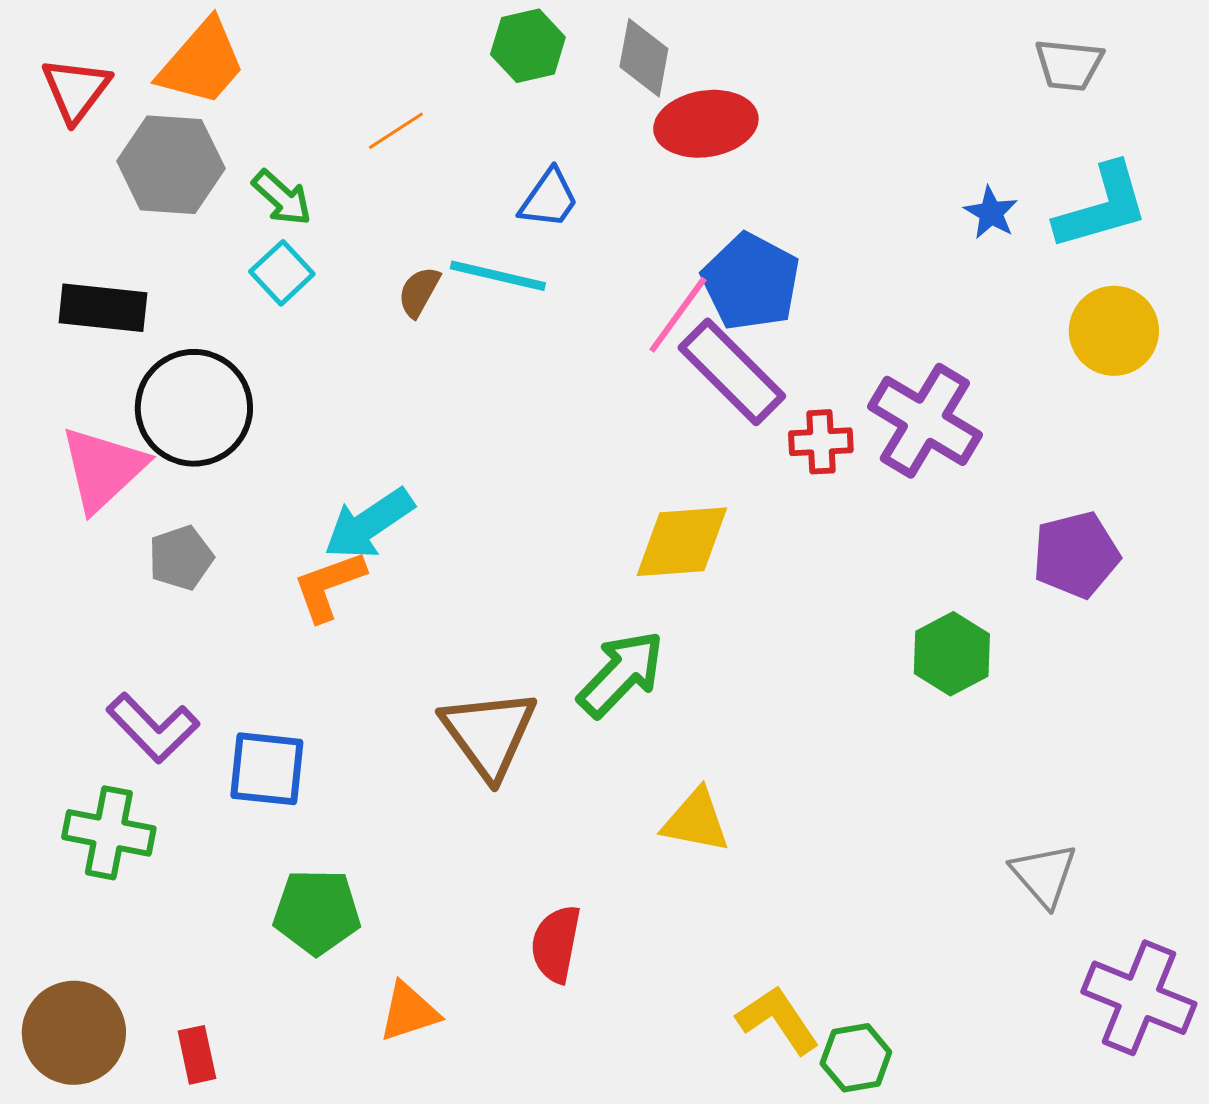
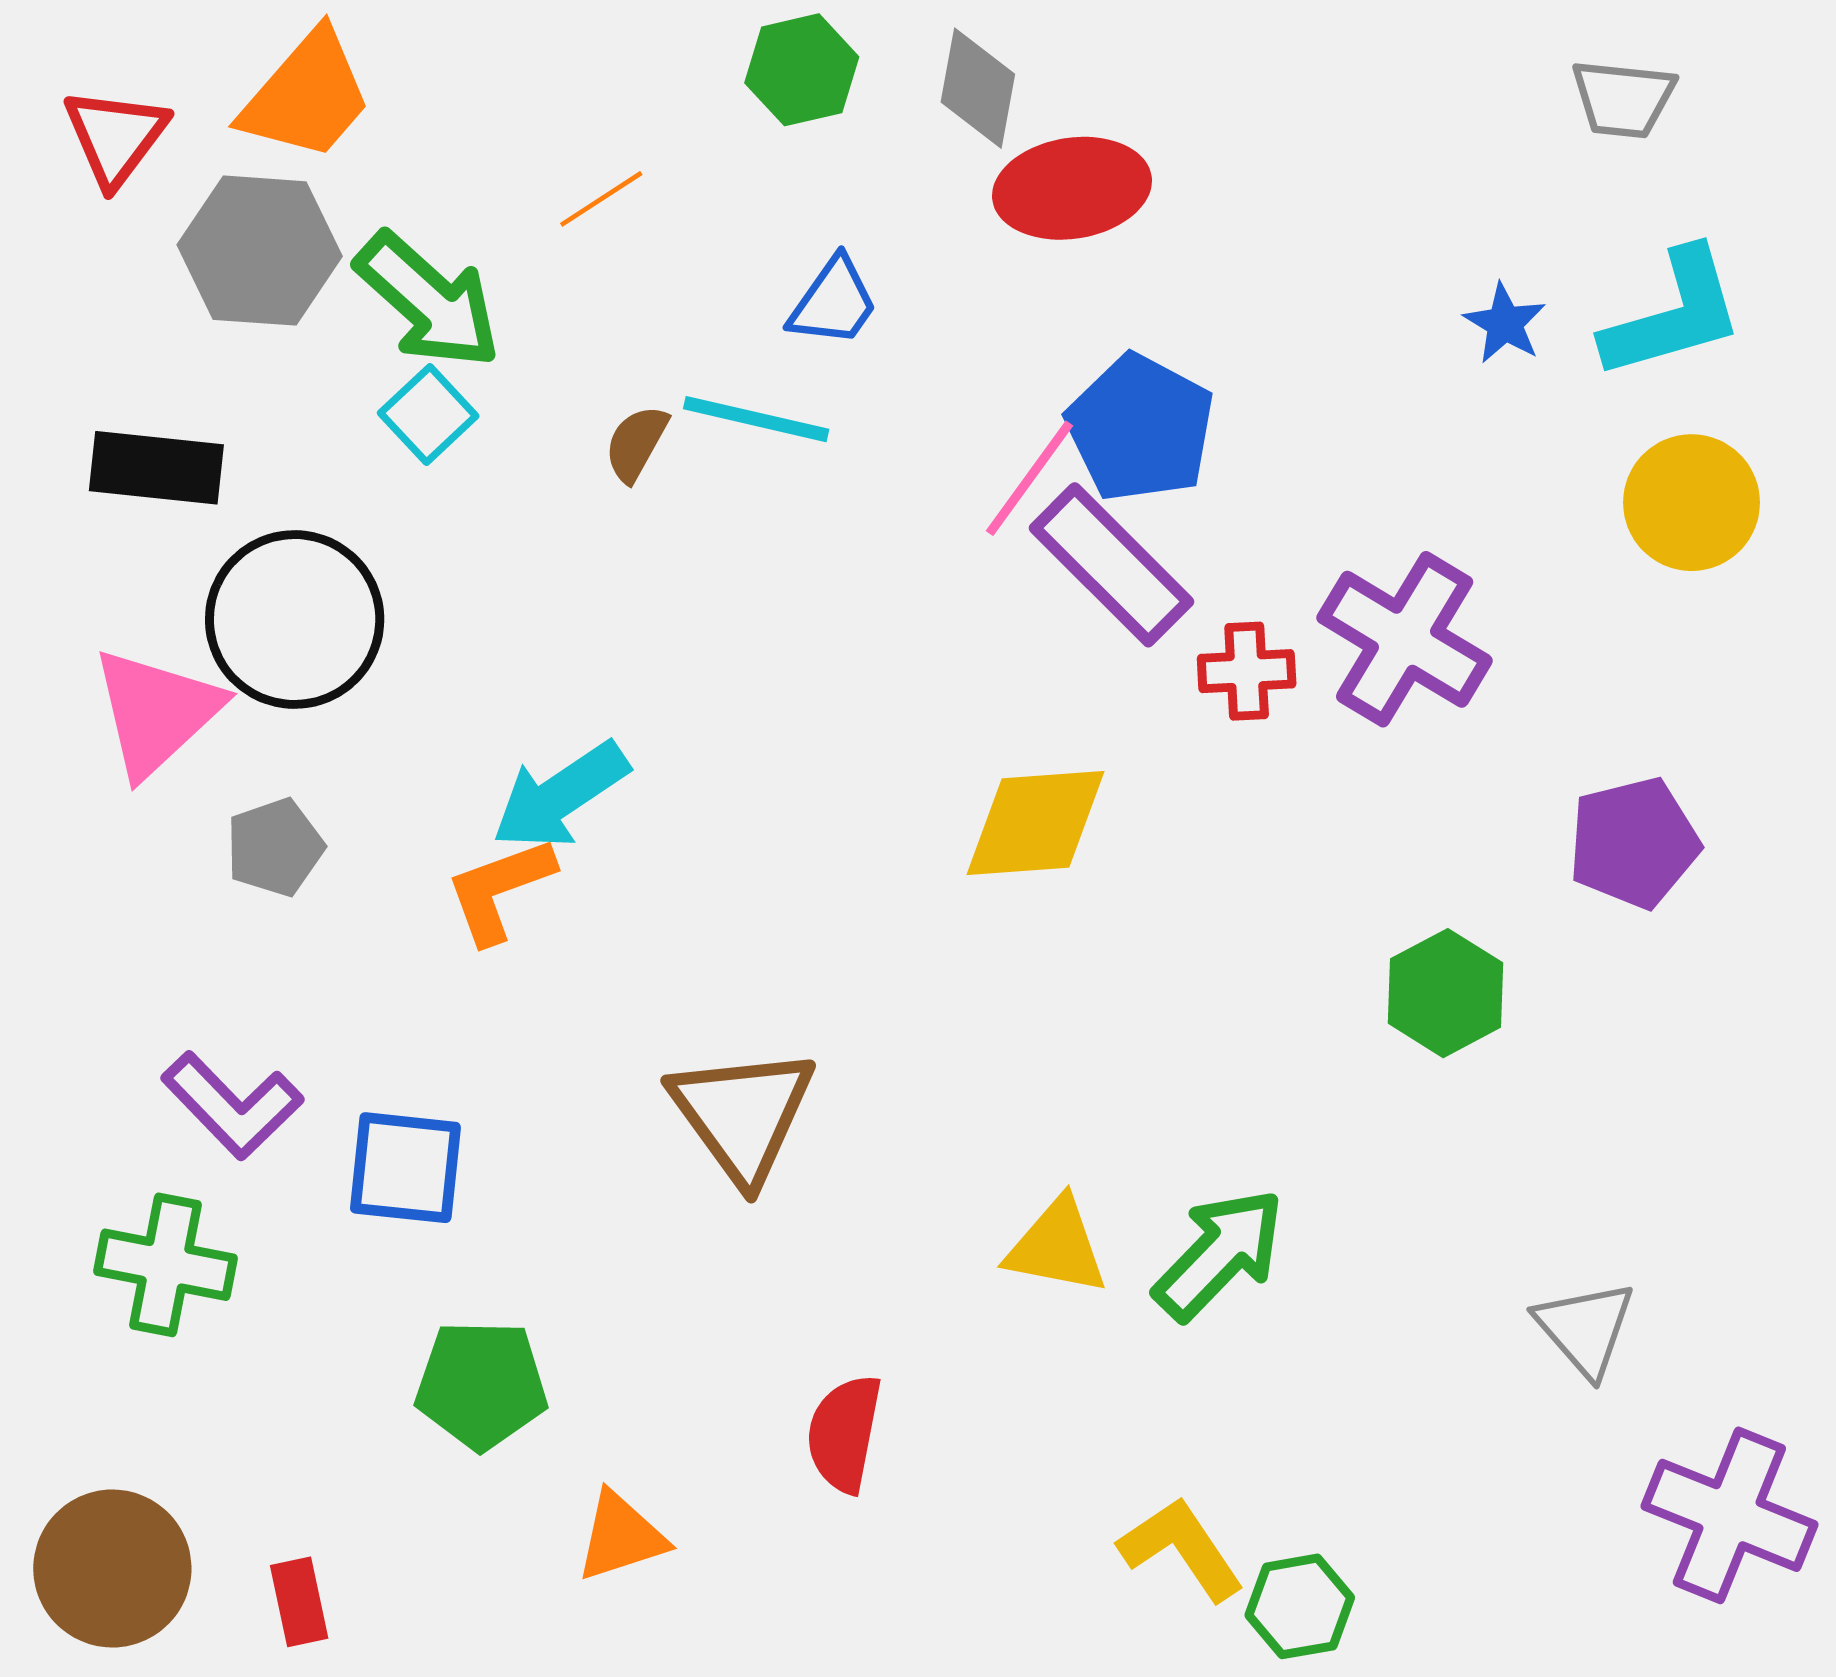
green arrow: (282, 198) -> (428, 301), size x1.6
green arrow: (621, 674) -> (1219, 1254), moved

